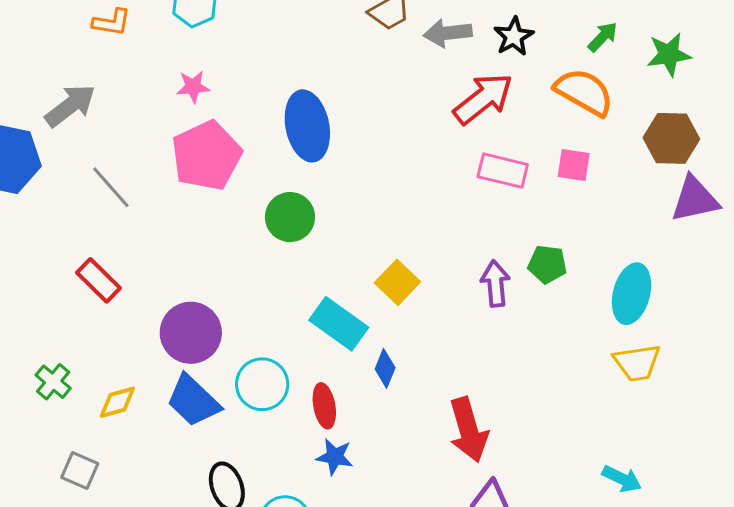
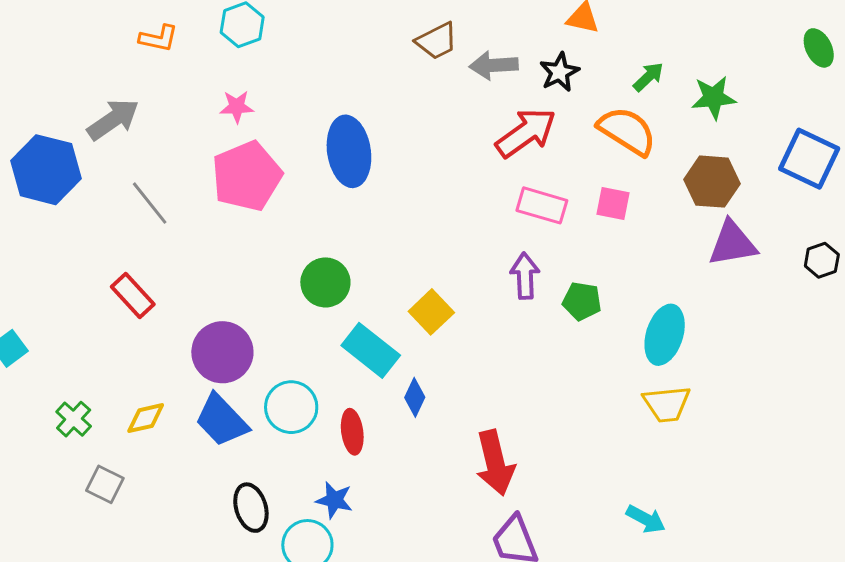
green circle: (290, 217) -> (325, 282), moved
purple arrow: (495, 284) -> (525, 276), moved
green cross: (53, 382) -> (74, 419), moved
blue star: (335, 457) -> (334, 500), moved

